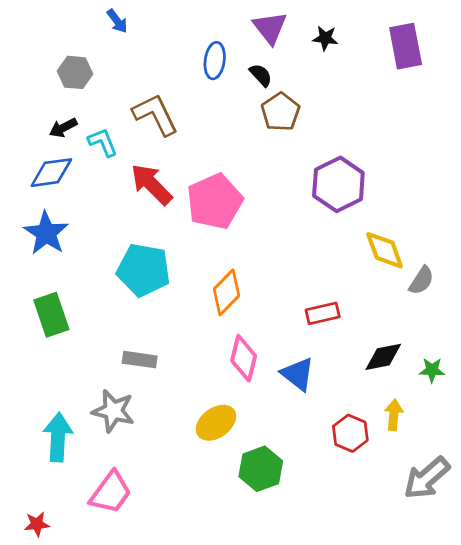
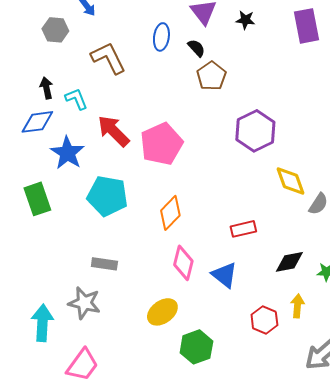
gray hexagon: (75, 72) -> (55, 30), moved
brown L-shape: (155, 115) -> (108, 58), moved
black arrow: (63, 128) -> (46, 88), turned 105
blue star: (46, 233) -> (67, 153), moved
green rectangle: (51, 315) -> (37, 199), moved

